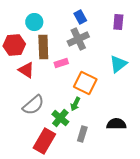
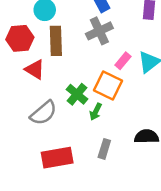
pink rectangle: (61, 63) -> (123, 61), moved, turned -32
green cross: (60, 118) -> (77, 94), moved
red rectangle: (44, 141) -> (57, 158), turned 50

